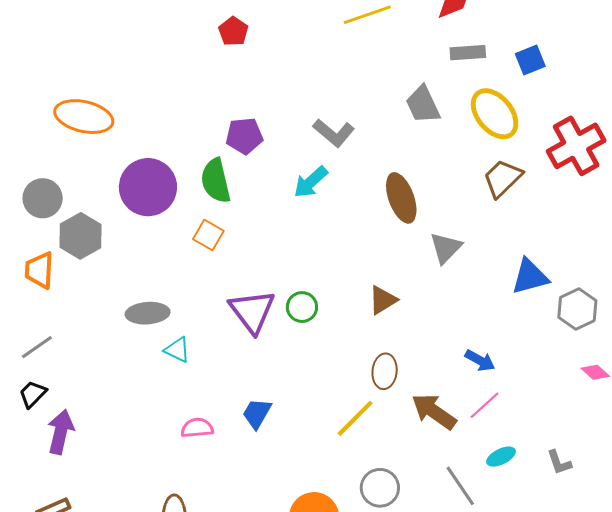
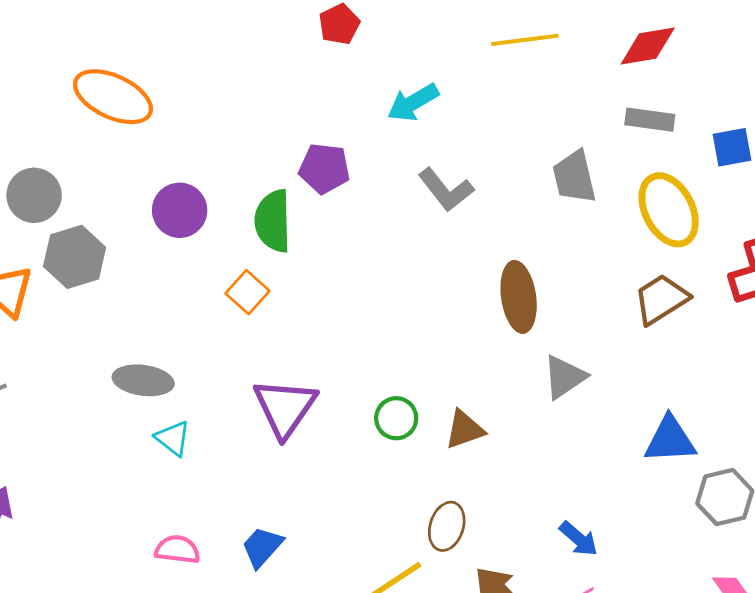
cyan arrow: (311, 182) -> (413, 102), moved
purple circle: (148, 187) -> (180, 210), size x0.7
green circle: (302, 307) -> (396, 418), moved

